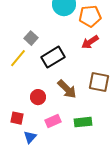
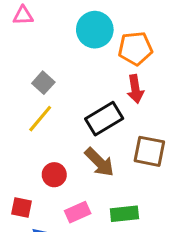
red arrow: (90, 42) -> (135, 89), turned -66
black rectangle: (53, 57) -> (104, 119), moved
yellow line: (18, 58) -> (40, 119), moved

